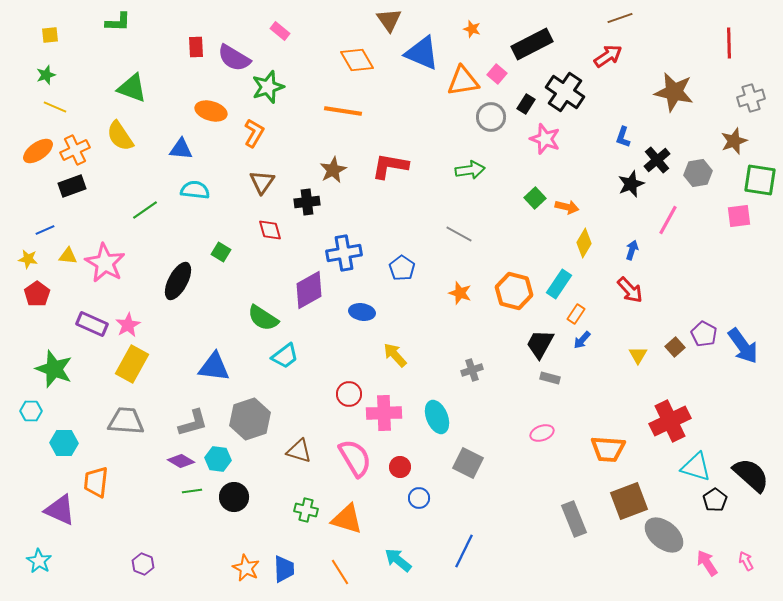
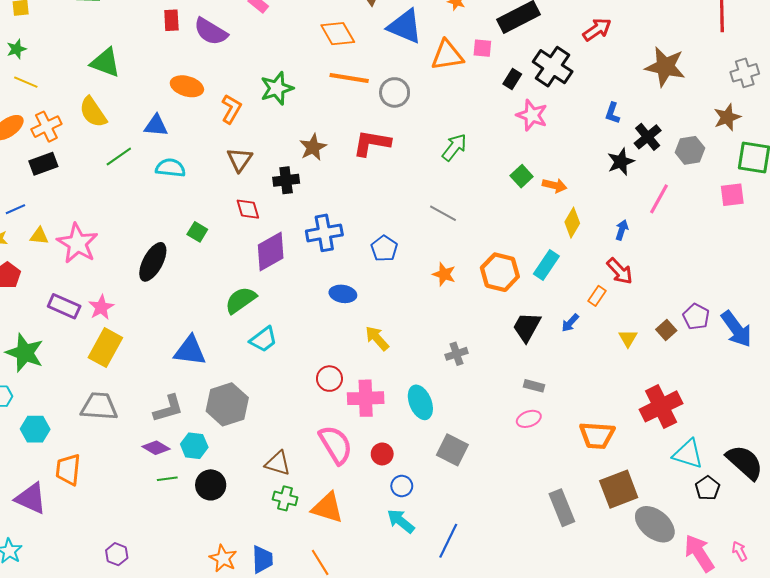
pink square: (497, 74) -> (482, 48), turned -36
green star: (268, 87) -> (277, 88), moved
orange line: (343, 111) -> (349, 78), moved
gray circle: (491, 117) -> (395, 92), moved
green arrow: (470, 170) -> (454, 147), turned -44
green line: (145, 210) -> (119, 157), moved
purple diamond: (309, 290) -> (271, 252), moved
orange rectangle: (576, 314) -> (597, 296), moved
green semicircle: (263, 318) -> (241, 300), turned 112
gray rectangle: (550, 378) -> (534, 386), moved
brown triangle: (299, 451) -> (278, 463), moved
cyan arrow: (398, 560) -> (401, 521), moved
pink arrow: (707, 563) -> (699, 553), size x1.4

